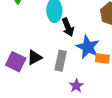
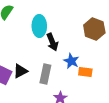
blue star: (88, 47) -> (71, 61), size x0.7

